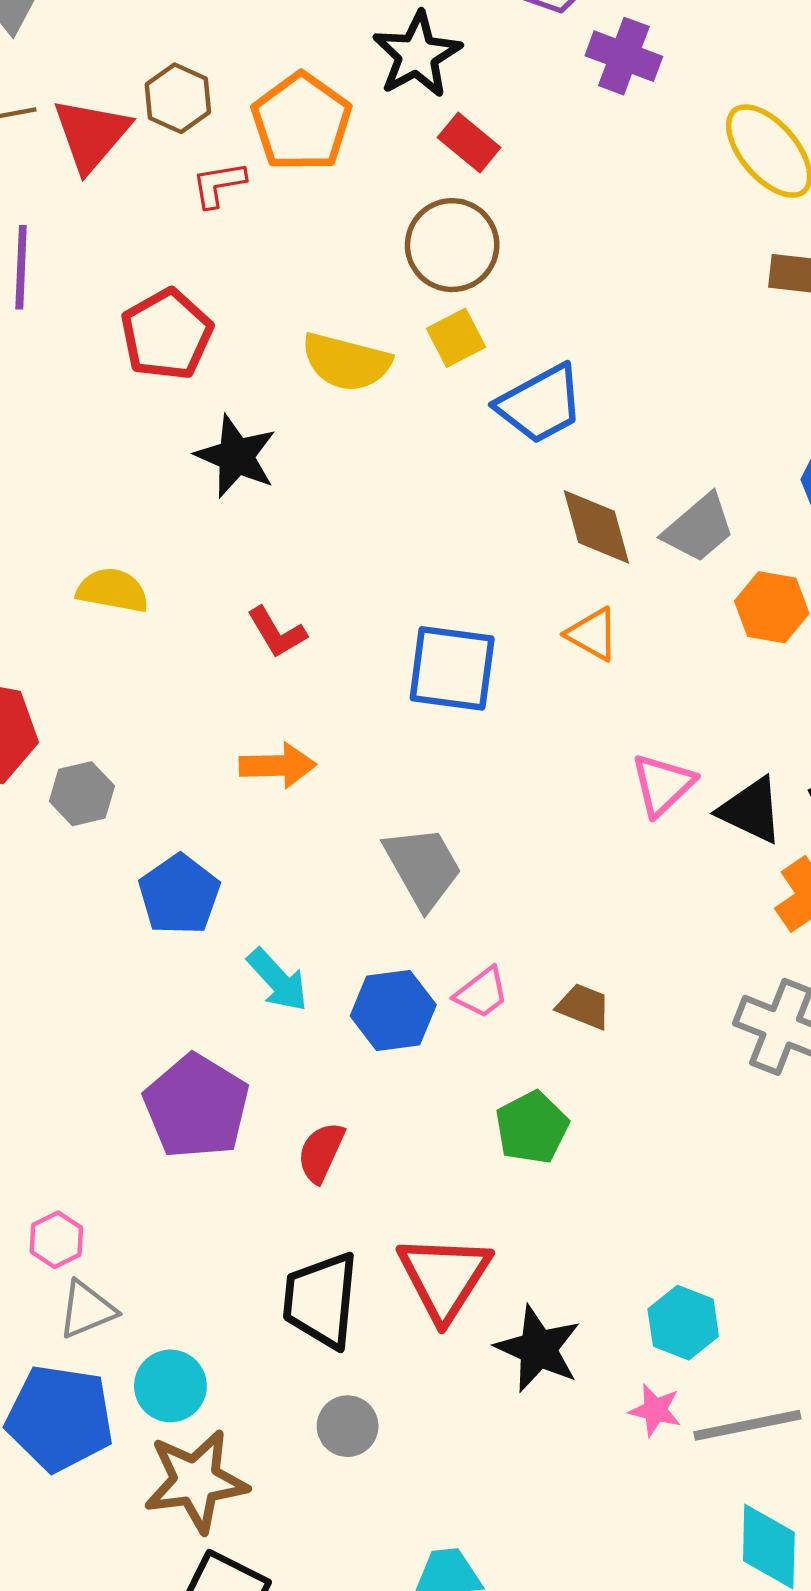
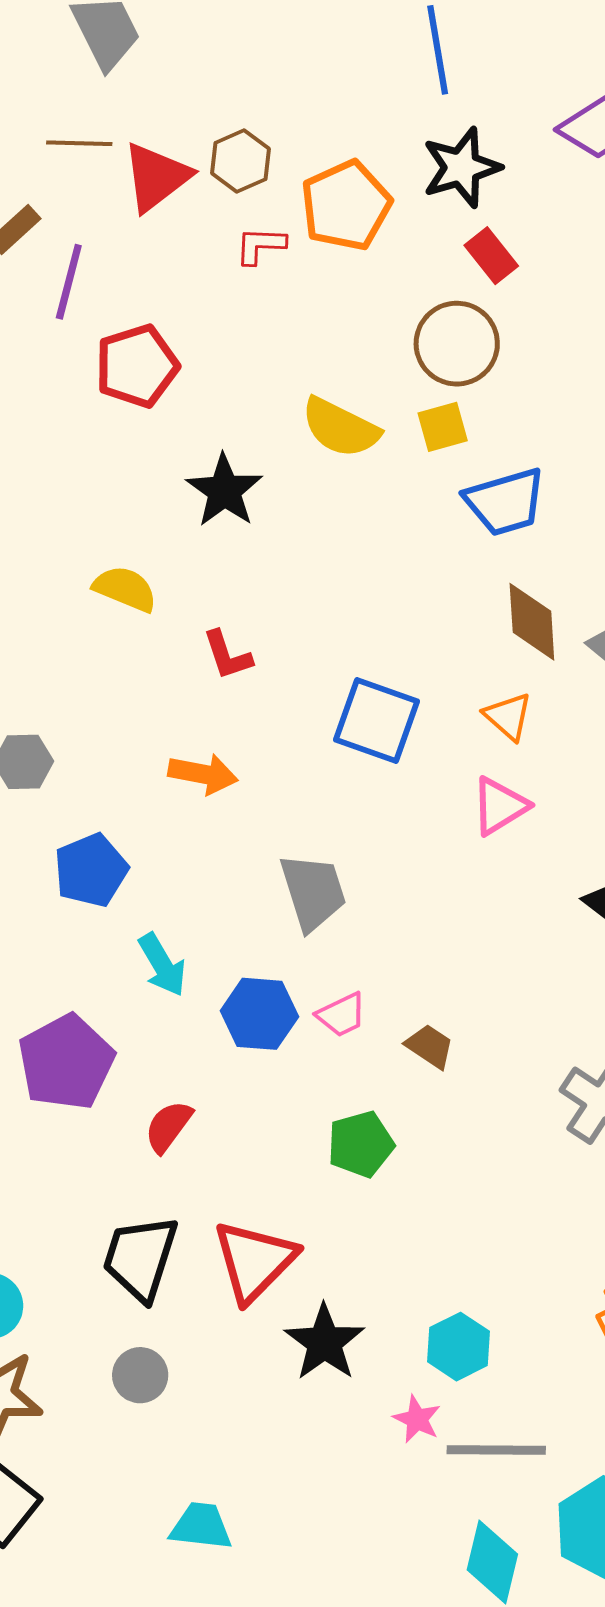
red pentagon: (167, 334) -> (137, 366), moved
yellow semicircle: (113, 590) -> (125, 589), moved
pink triangle: (663, 785) -> (500, 806), moved

